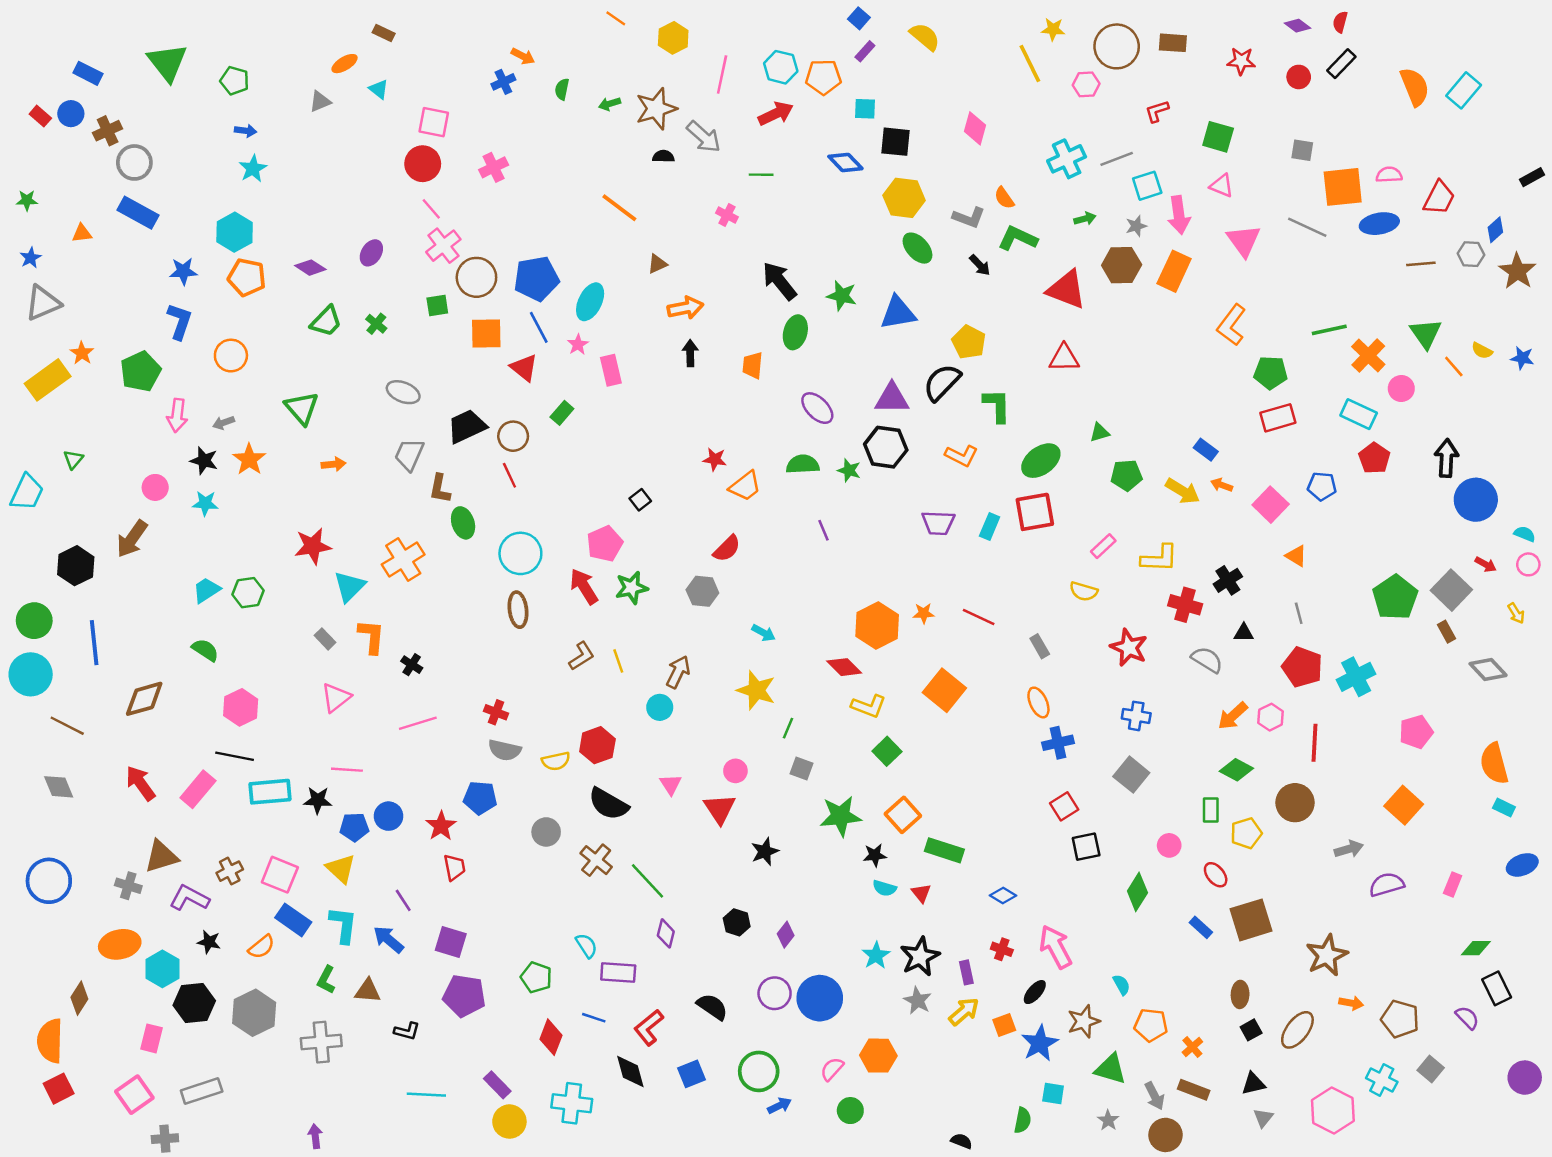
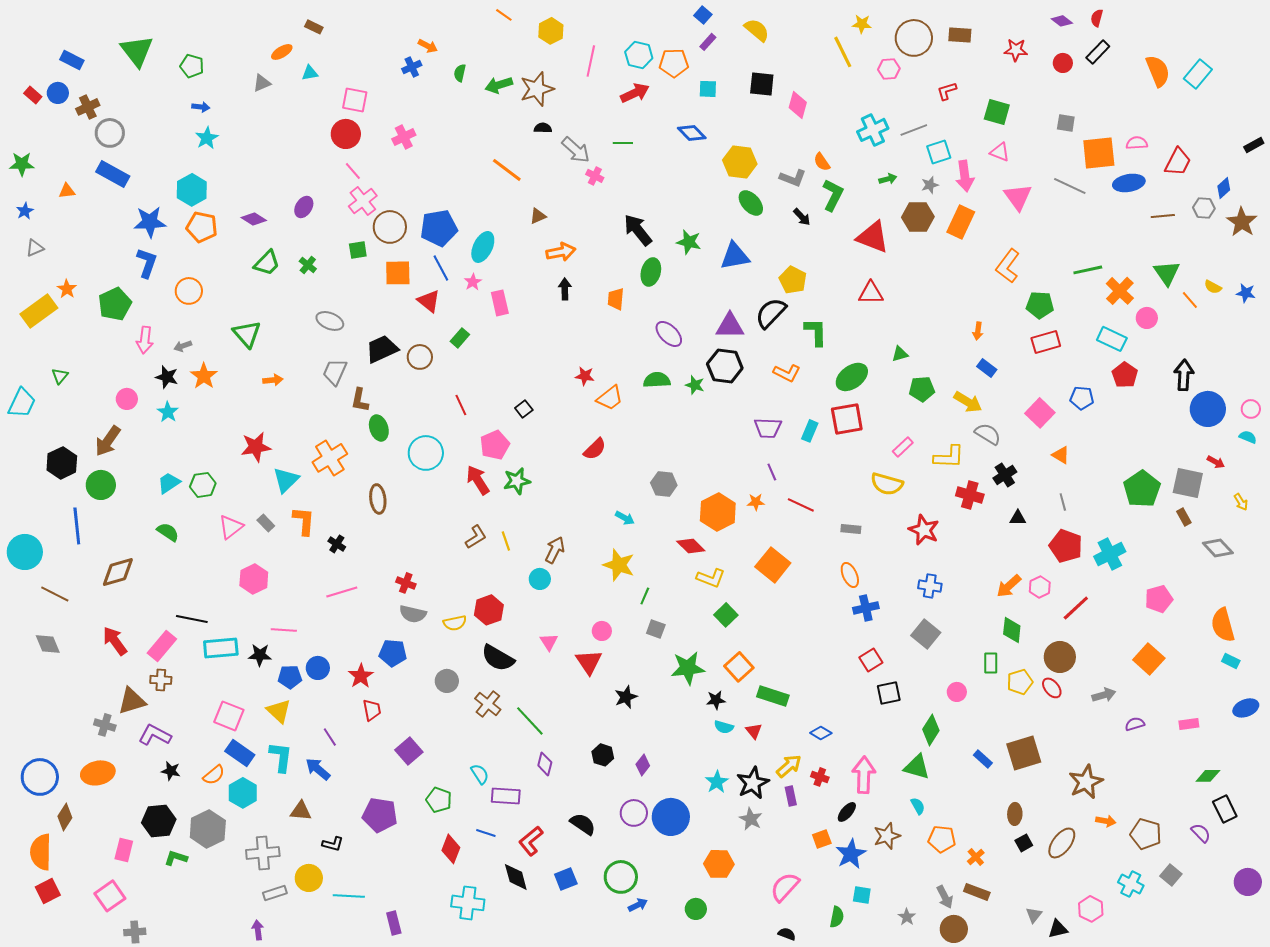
cyan triangle: (379, 89) -> (310, 73), turned -48
green arrow: (610, 104) -> (499, 85), size x1.5
gray arrow: (704, 137) -> (576, 150), moved
black square: (896, 142) -> (762, 84), moved
green star: (27, 200) -> (22, 164), size x1.4
green L-shape: (1018, 238) -> (833, 195), turned 92
blue star: (183, 271) -> (150, 222), size x1.4
gray triangle: (43, 303) -> (35, 248), size x0.6
red line: (509, 475) -> (461, 405), moved
orange arrow: (1222, 485) -> (978, 331), moved, turned -102
cyan star: (205, 503) -> (168, 412), turned 30
purple line: (823, 530) -> (772, 472), moved
pink circle: (1528, 564) -> (1251, 409), moved
gray square: (1451, 590) -> (1188, 483), turned -32
gray hexagon: (702, 591) -> (664, 484), moved
yellow semicircle: (1084, 591) -> (887, 484), size x1.4
brown ellipse: (518, 610) -> (378, 499), moved
green circle: (34, 621) -> (101, 485), moved
gray rectangle: (1040, 646) -> (851, 529), turned -54
gray semicircle: (1207, 660) -> (988, 434), moved
pink triangle: (336, 698) -> (231, 527), moved
pink hexagon: (241, 707) -> (254, 579), moved
red line: (1315, 743) -> (1076, 608), turned 44
green diamond: (1236, 770) -> (1012, 630), turned 68
brown cross: (230, 871) -> (161, 680), moved, turned 30
red ellipse: (1216, 875) -> (1052, 688), moved
blue circle: (49, 881) -> (40, 777), moved
purple semicircle: (1387, 885) -> (1135, 724), size x0.7
pink rectangle: (1453, 885) -> (1189, 724), turned 60
purple square: (451, 942) -> (409, 751), moved, turned 32
pink arrow: (1056, 947) -> (864, 775), turned 30
cyan hexagon: (162, 969) -> (243, 793), moved
green L-shape: (326, 980) -> (176, 858), moved, turned 80
yellow arrow: (964, 1012) -> (789, 766), moved
pink semicircle: (832, 1069) -> (785, 887), moved, size x1.5
green triangle: (1111, 1069) -> (917, 767), moved
black triangle: (1253, 1084) -> (1058, 929), moved
purple rectangle: (497, 1085) -> (394, 923), moved, turned 30
gray rectangle: (202, 1091) -> (275, 893), moved, size x0.7
pink hexagon: (1333, 1111) -> (1091, 909), size x0.7
yellow circle: (509, 1122) -> (309, 878), moved

